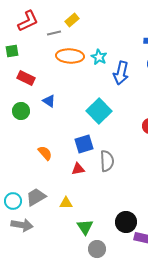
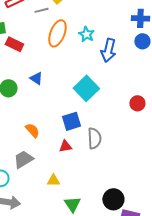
orange ellipse: (70, 56) -> (57, 33), turned -72
red rectangle: (26, 78) -> (14, 44), moved
gray trapezoid: (36, 197) -> (23, 159), moved

